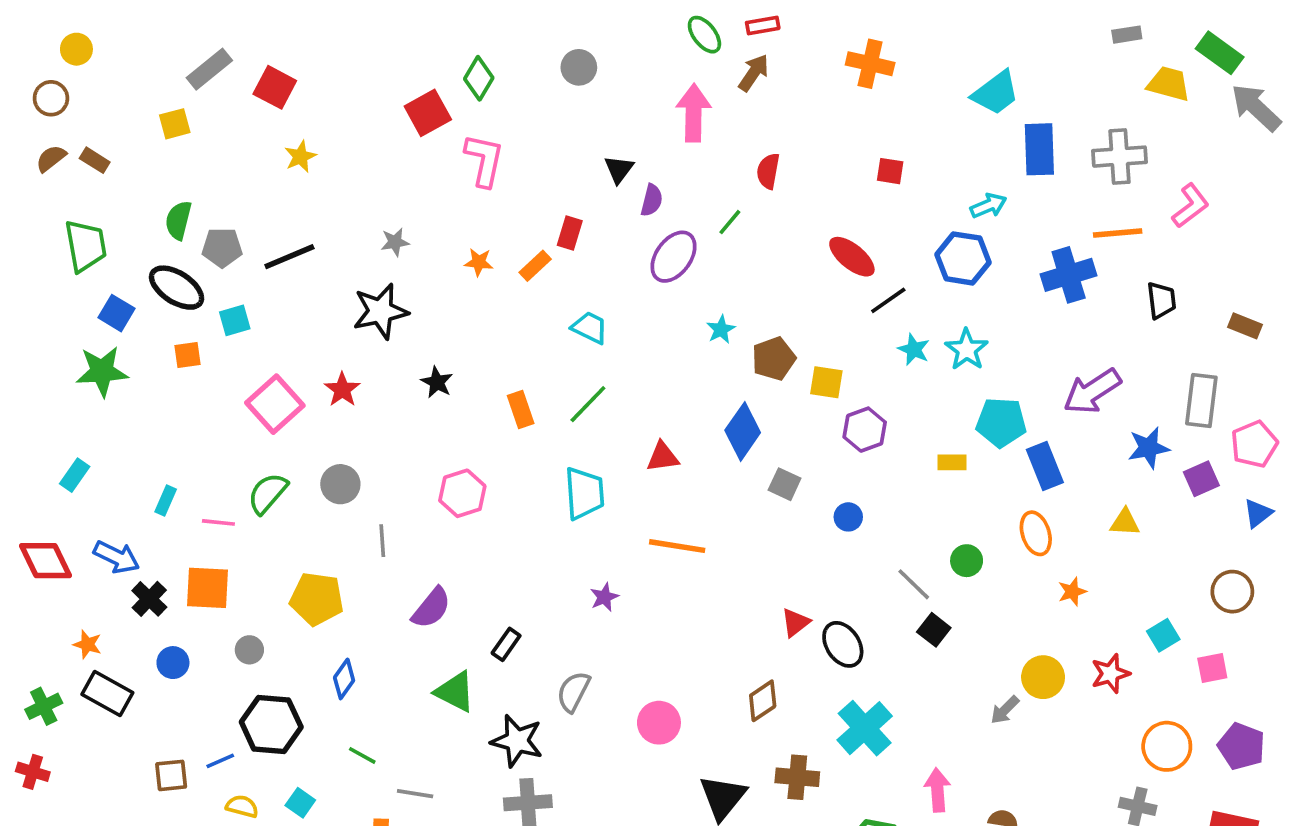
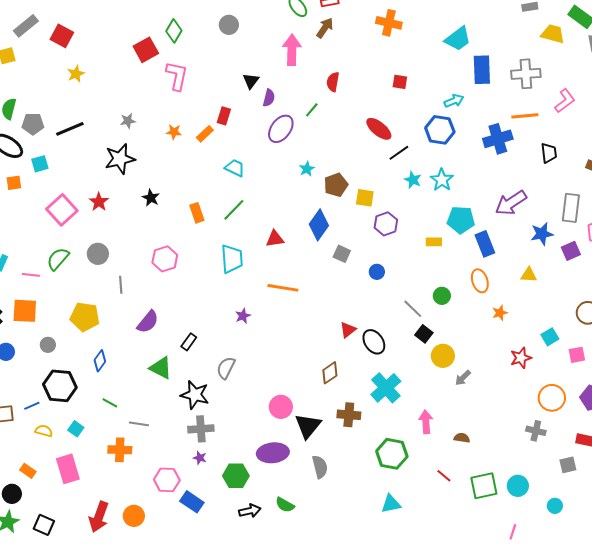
yellow circle: (1043, 677) -> (443, 356), moved
pink circle: (659, 723) -> (281, 407), moved

